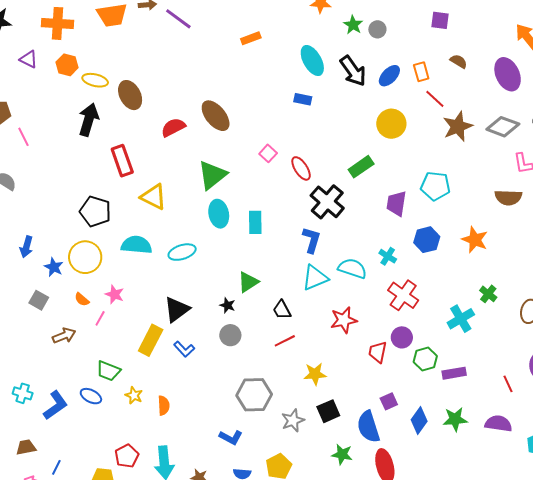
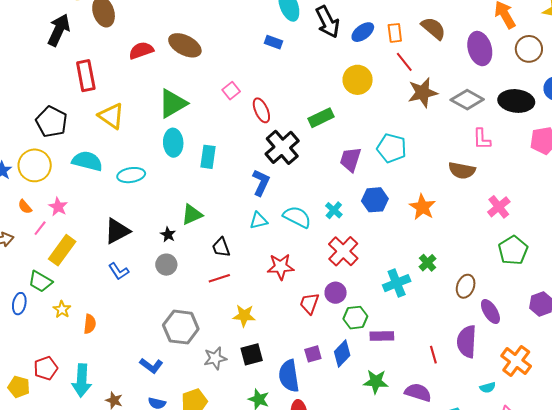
brown semicircle: (459, 61) -> (433, 28), size x1.5
brown ellipse: (216, 116) -> (185, 45), turned -32
cyan triangle: (315, 278) -> (259, 221), size x0.7
yellow rectangle: (151, 340) -> (62, 250), moved
blue ellipse: (91, 396) -> (19, 304), turned 65
blue diamond: (419, 421) -> (342, 354), moved

